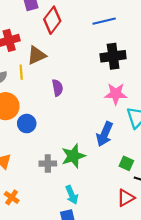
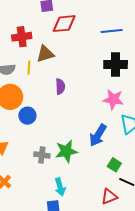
red diamond: (52, 20) -> (64, 24), turned 40

